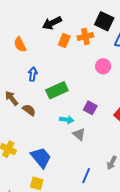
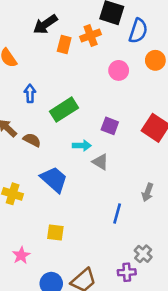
blue trapezoid: (41, 158) -> (54, 179), moved

